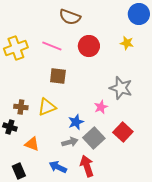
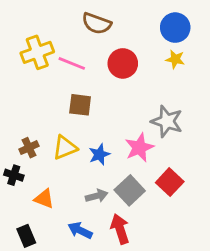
blue circle: (139, 14) -> (175, 28), moved
yellow cross: (16, 48) -> (37, 52), moved
brown cross: (21, 107) -> (29, 148), turned -32
pink star: (101, 107) -> (139, 148), size x1.5
blue star: (76, 122) -> (99, 154), moved

